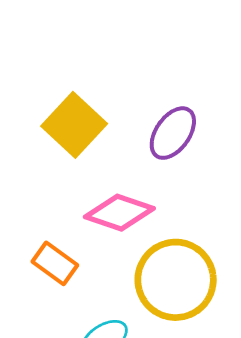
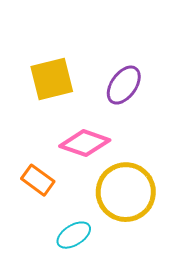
yellow square: (74, 125) -> (52, 79), turned 33

